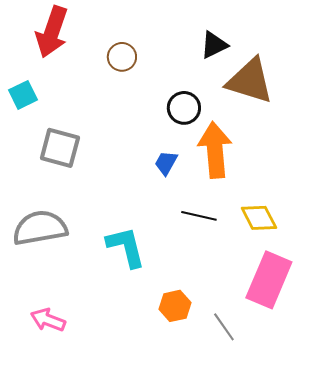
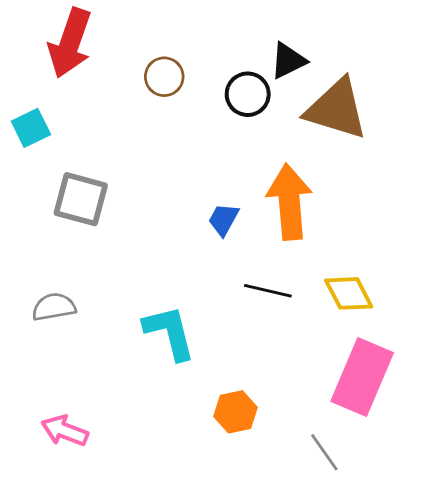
black circle: (184, 108) -> (248, 94), moved
gray semicircle: (40, 228) -> (54, 307), size x0.6
gray line: (224, 327) -> (324, 452), moved

